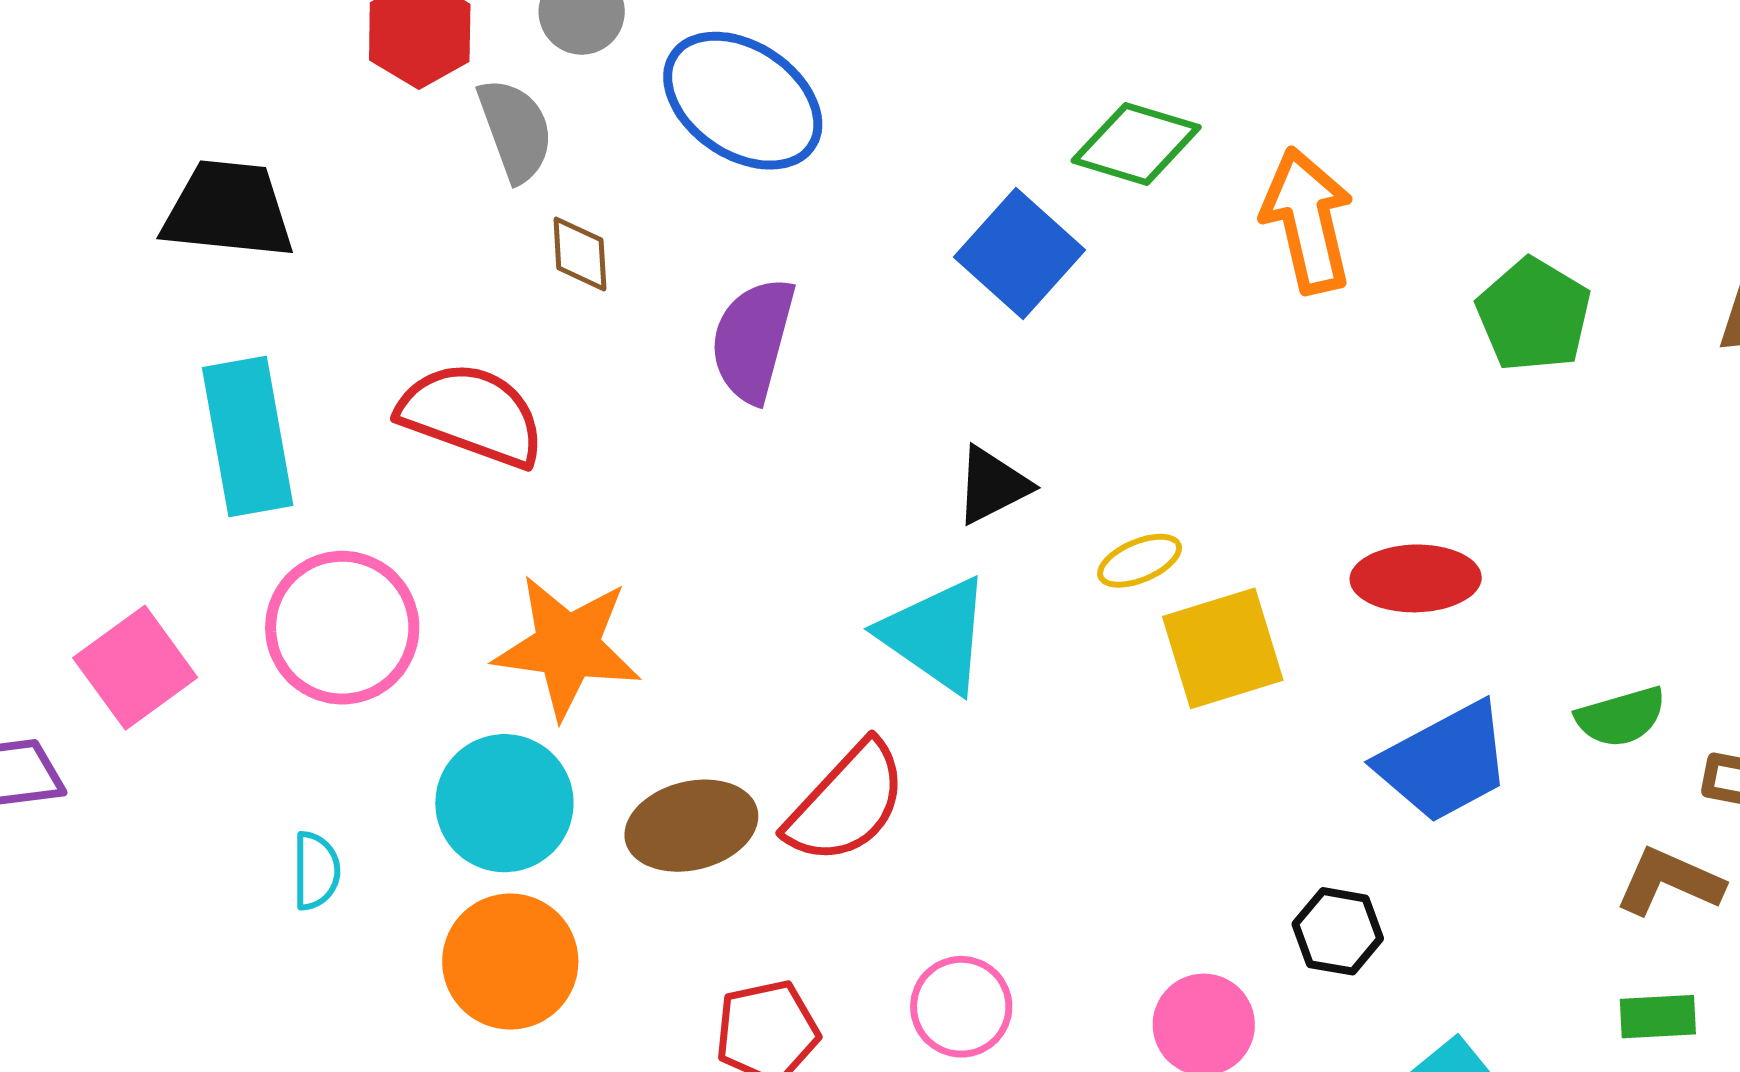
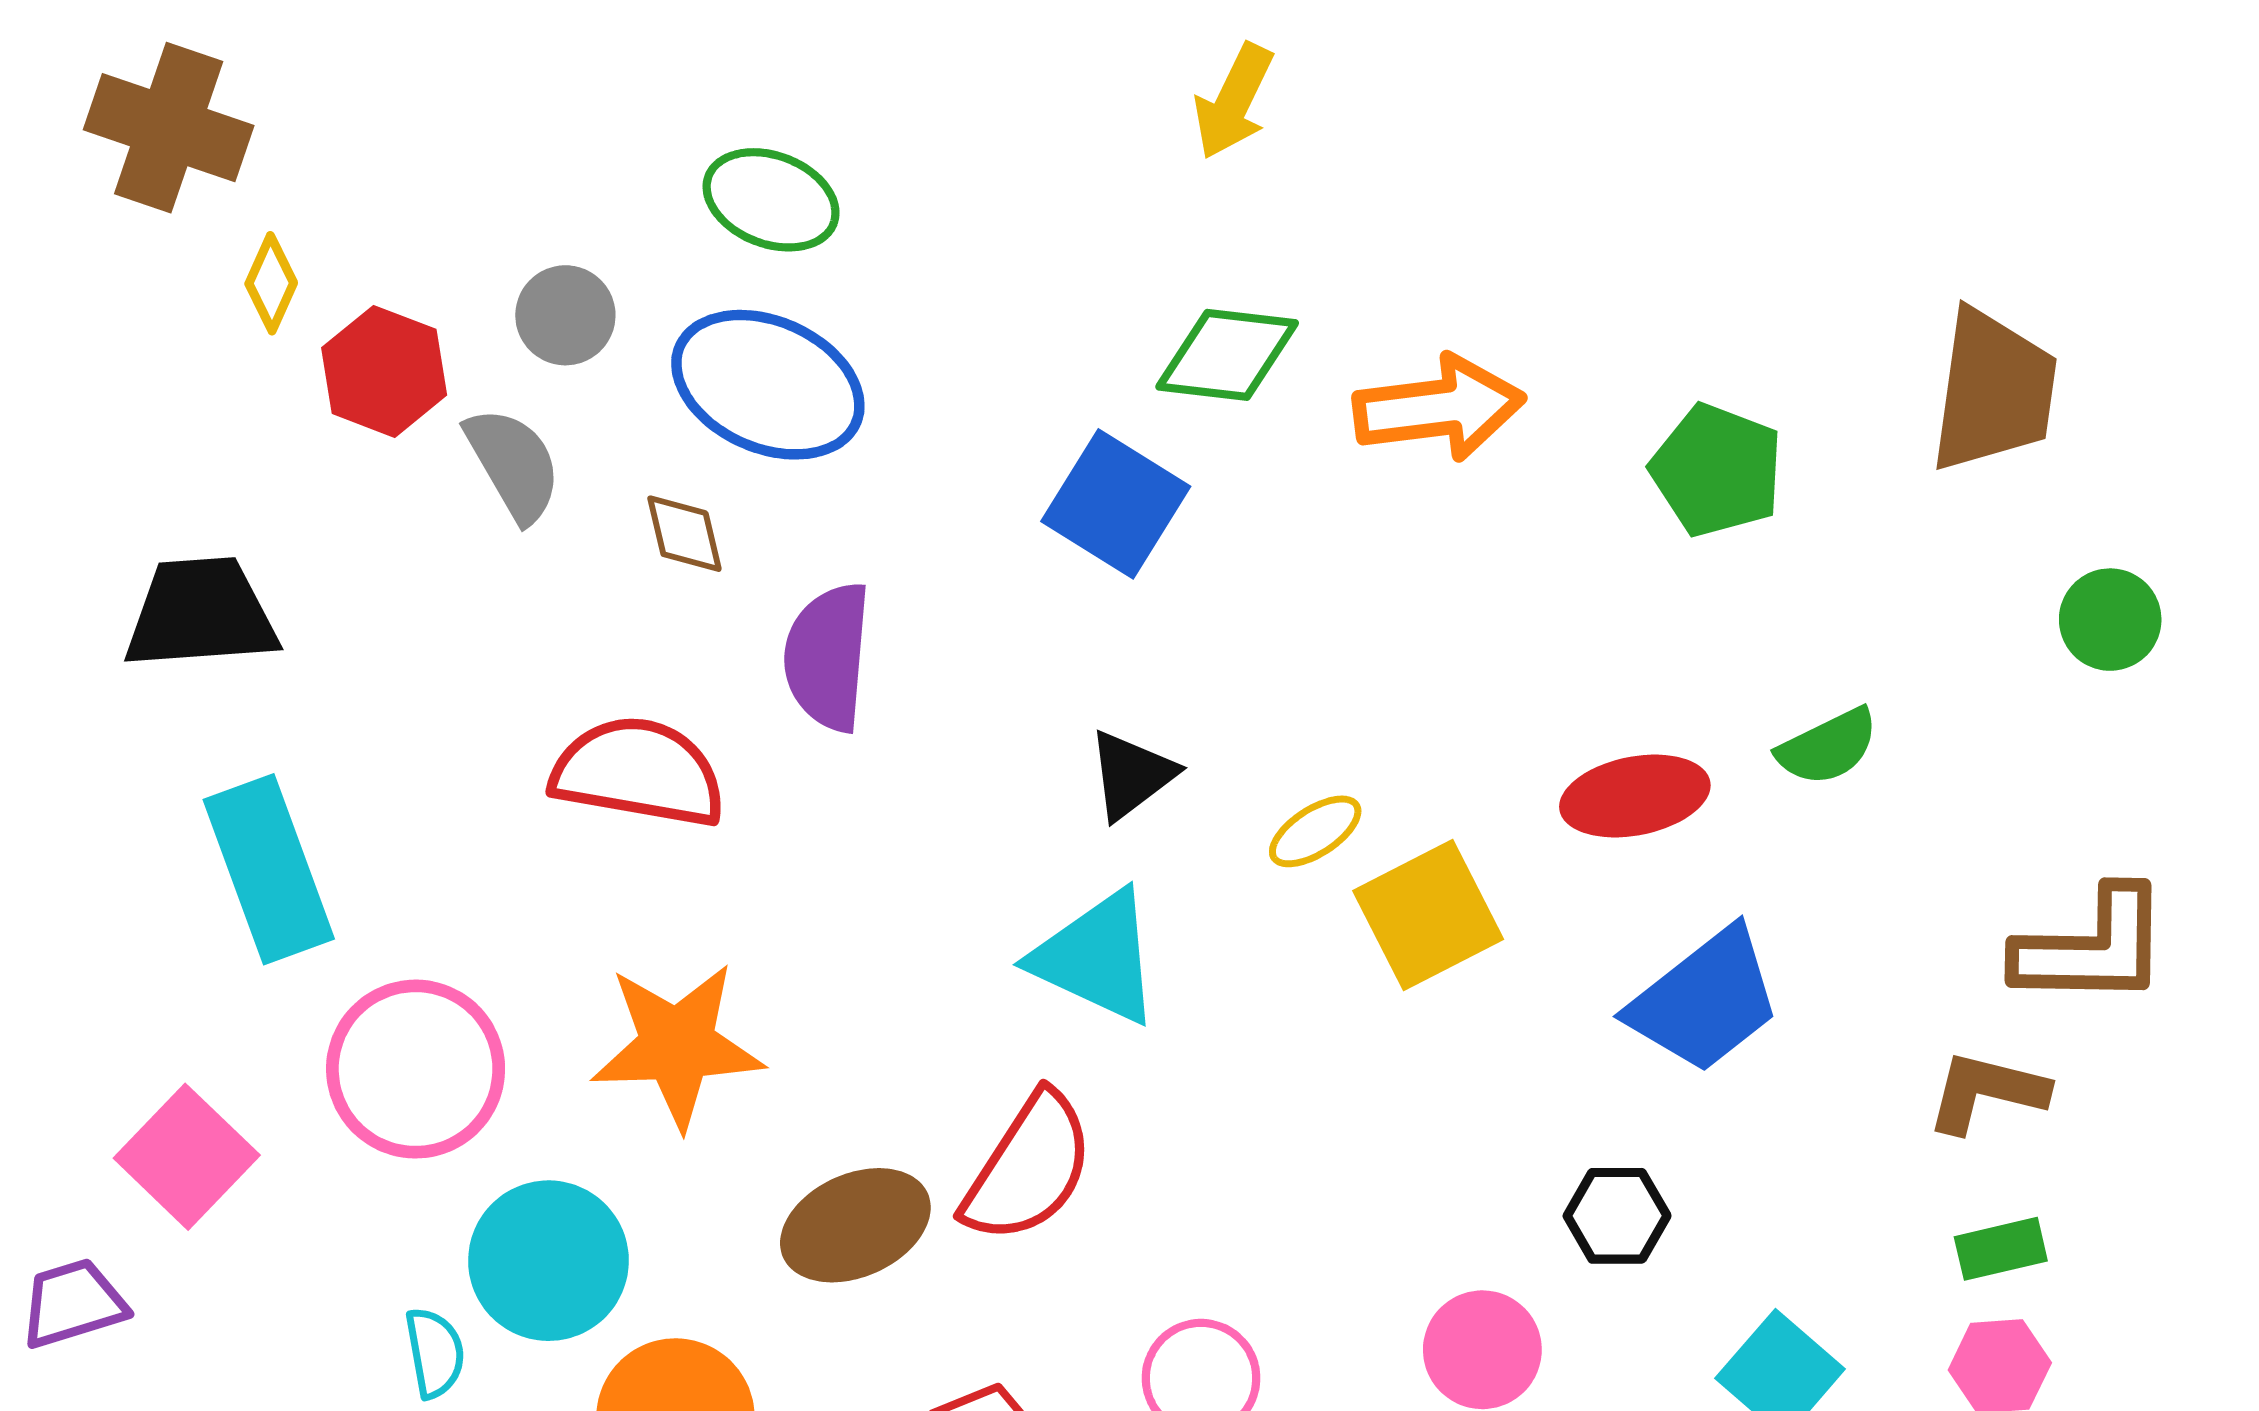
orange arrow: (1308, 221) -> (1439, 408), turned 106
brown diamond: (580, 254) -> (684, 534), moved
red semicircle: (472, 415) -> (638, 772), moved
green semicircle: (1621, 717) -> (1828, 747), moved
cyan circle: (504, 803) -> (548, 1261), moved

